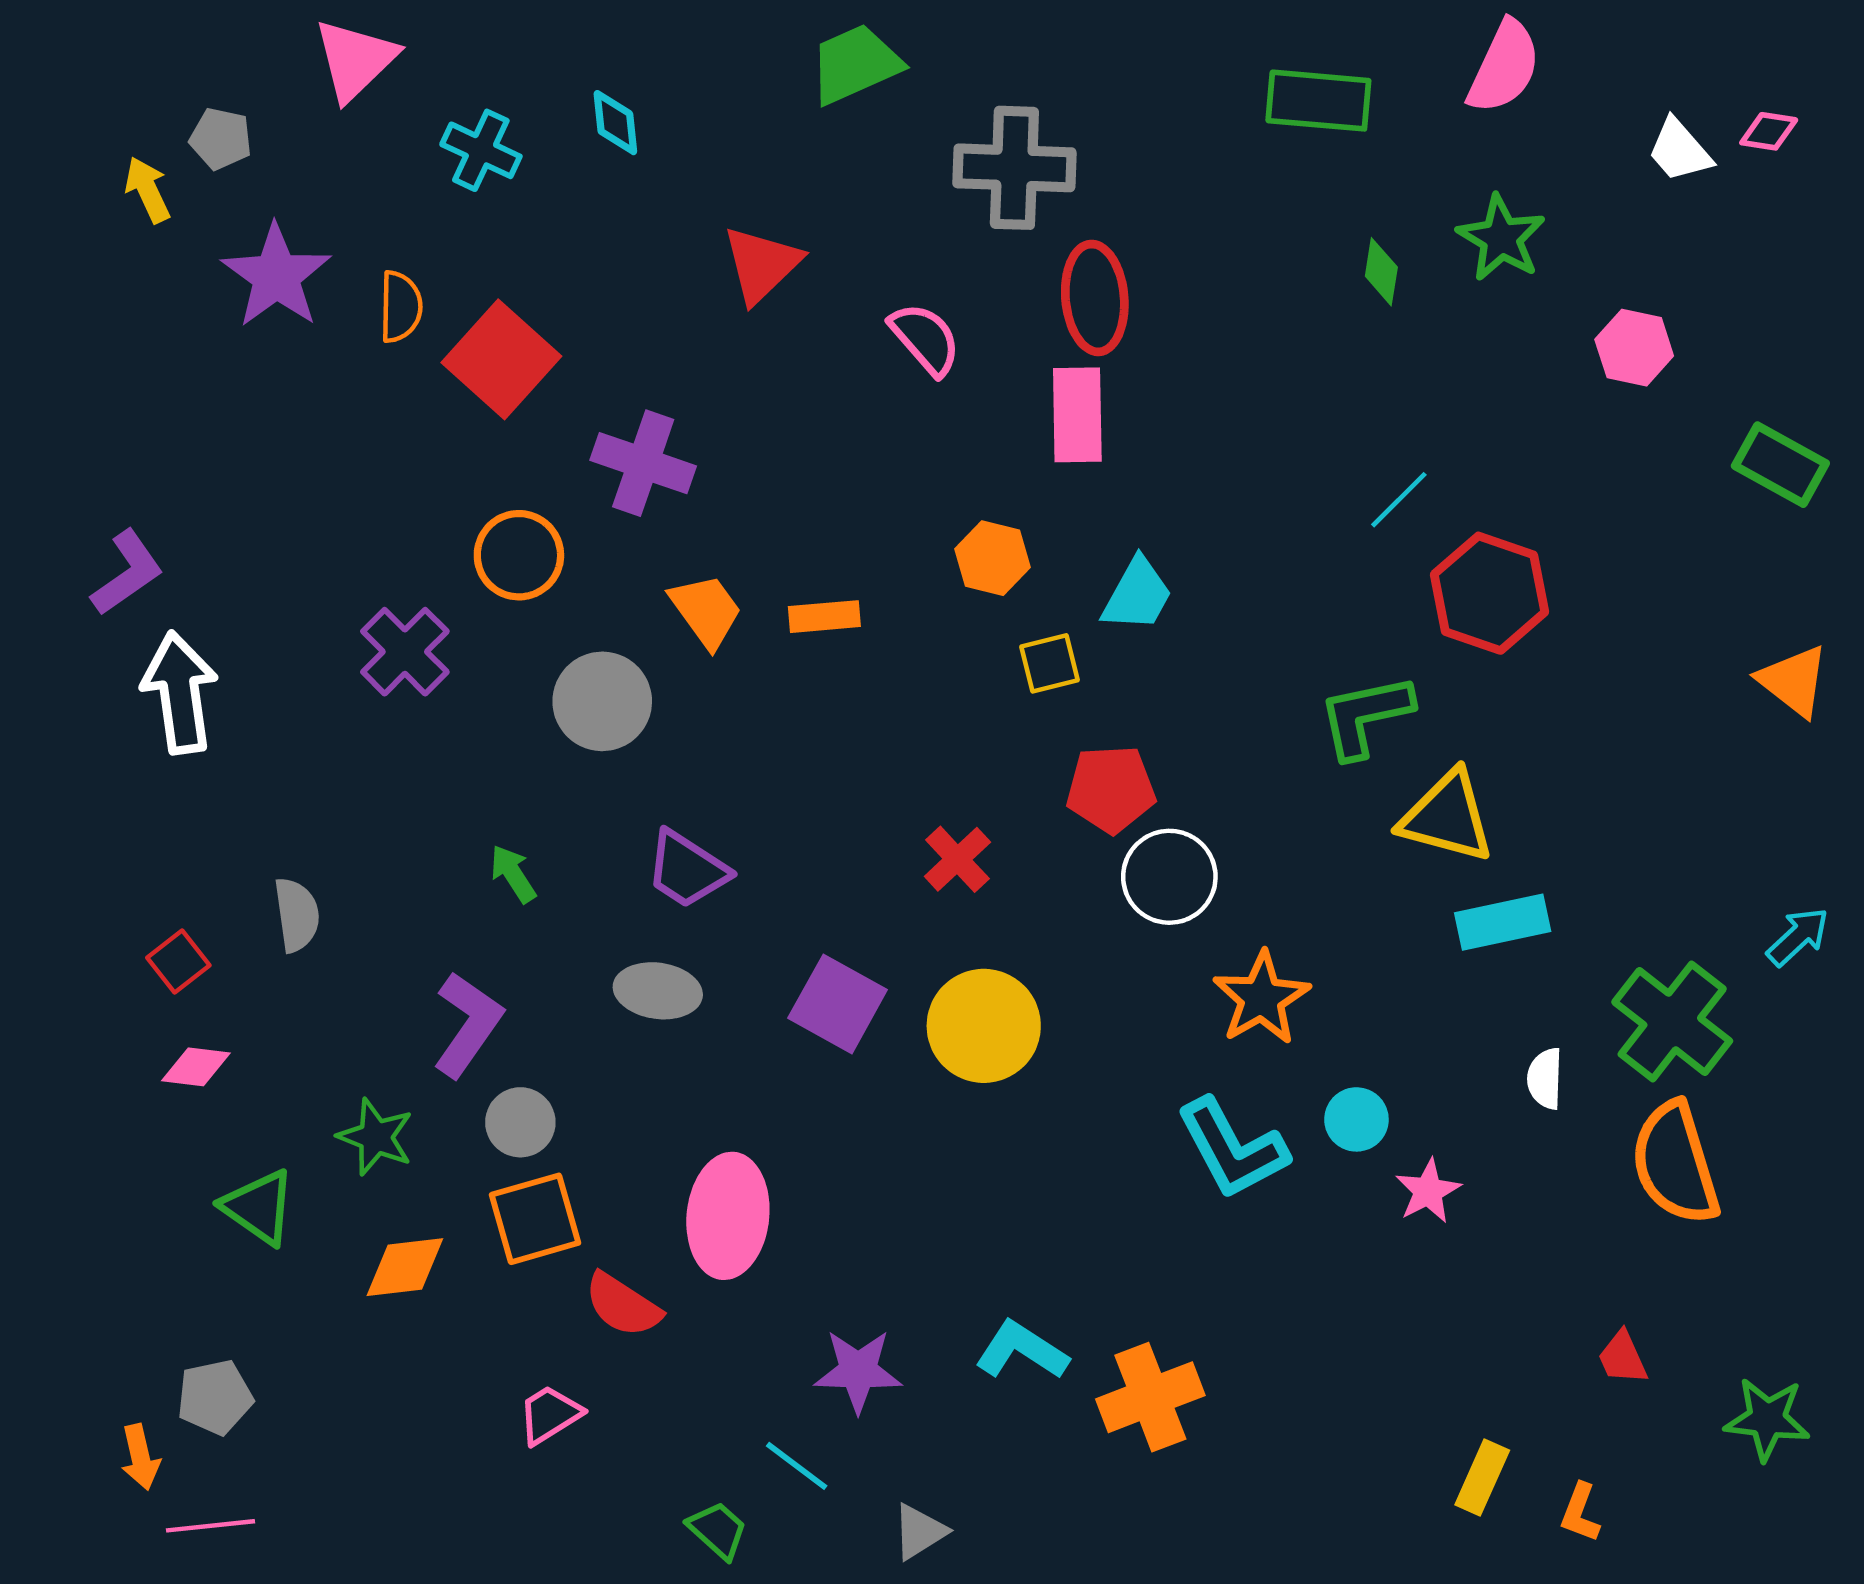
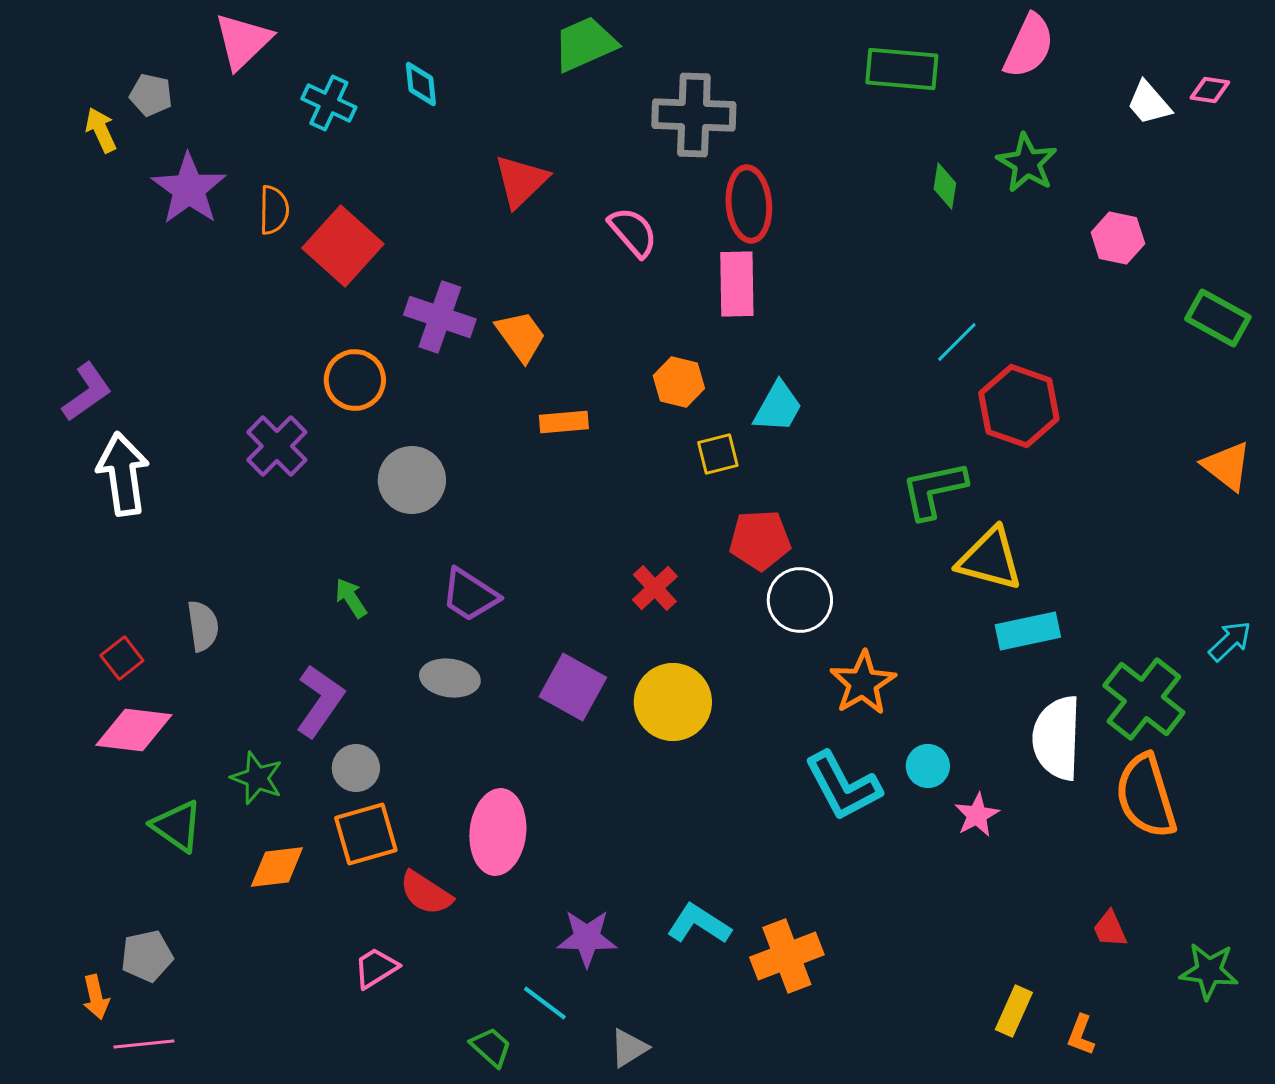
orange trapezoid: (706, 611) -> (521, 336), moved
pink diamond: (196, 1067) -> (134, 730), size x1.6
white semicircle: (1545, 1078) -> (1057, 738), size x2.0

